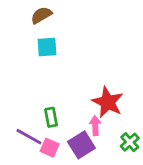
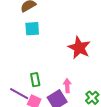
red star: (108, 102) -> (79, 48), moved

